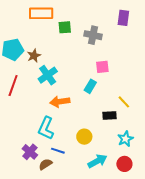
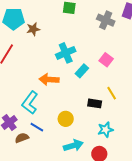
gray cross: (93, 35) -> (106, 20), moved
pink square: (102, 67) -> (106, 60), moved, turned 32
cyan cross: (48, 75) -> (66, 53), moved

